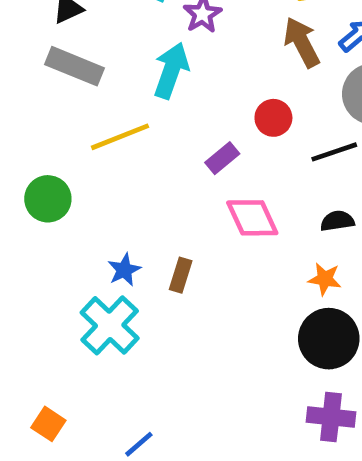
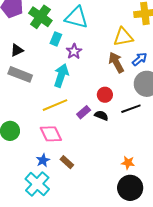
yellow line: (120, 137) -> (55, 105), moved
pink diamond: (252, 218) -> (51, 134), moved
black semicircle: (337, 221) -> (101, 116), moved, turned 32
brown rectangle: (181, 275) -> (67, 162), turned -64

